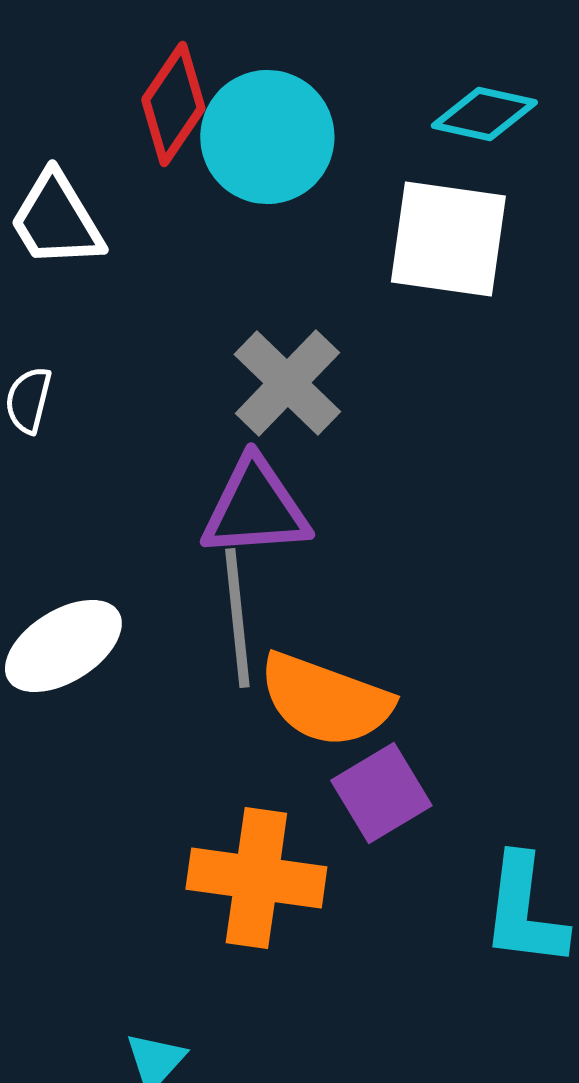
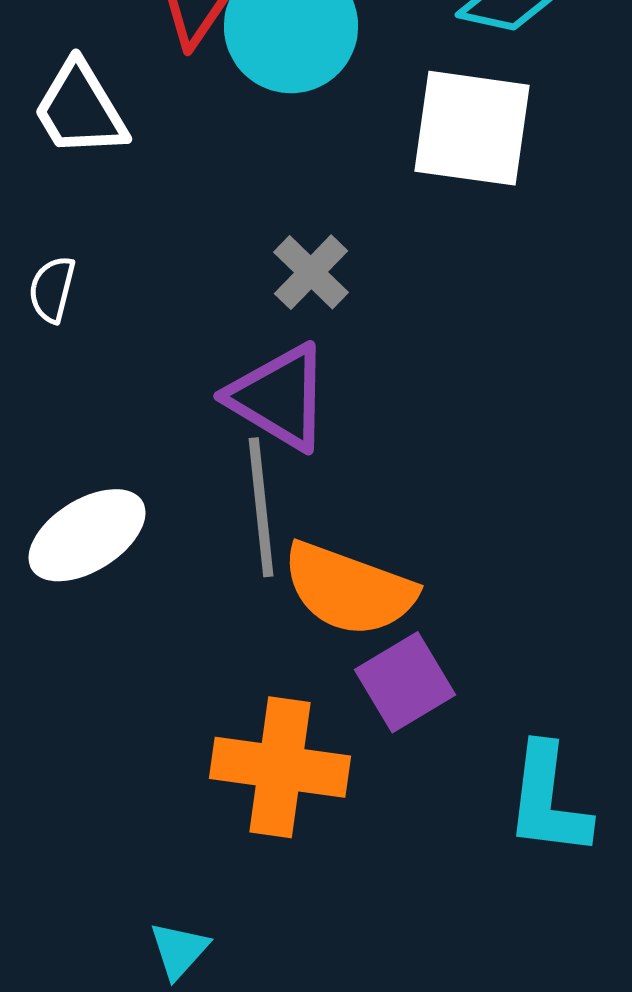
gray cross: (287, 383) -> (311, 272), size x0.7
purple triangle: (255, 508) -> (279, 397), turned 35

